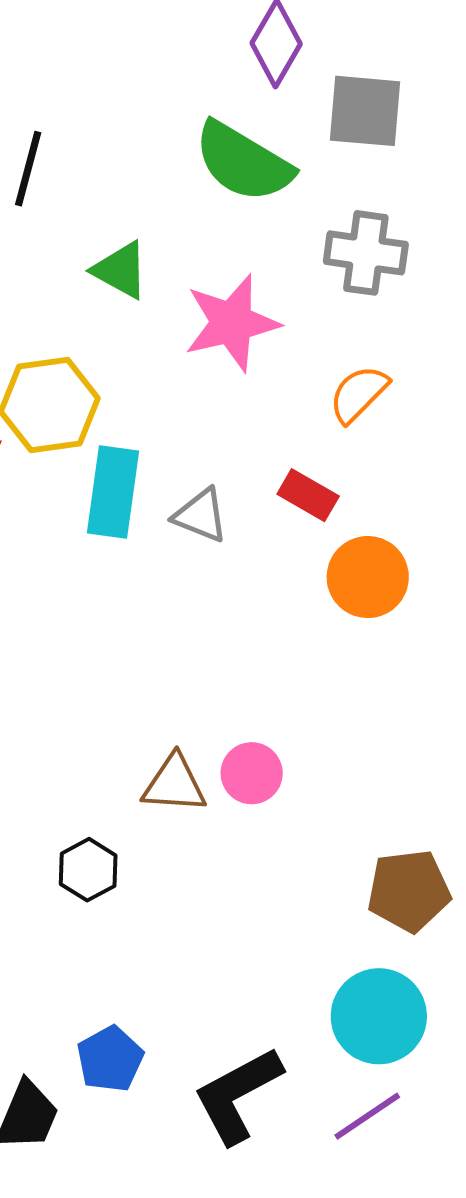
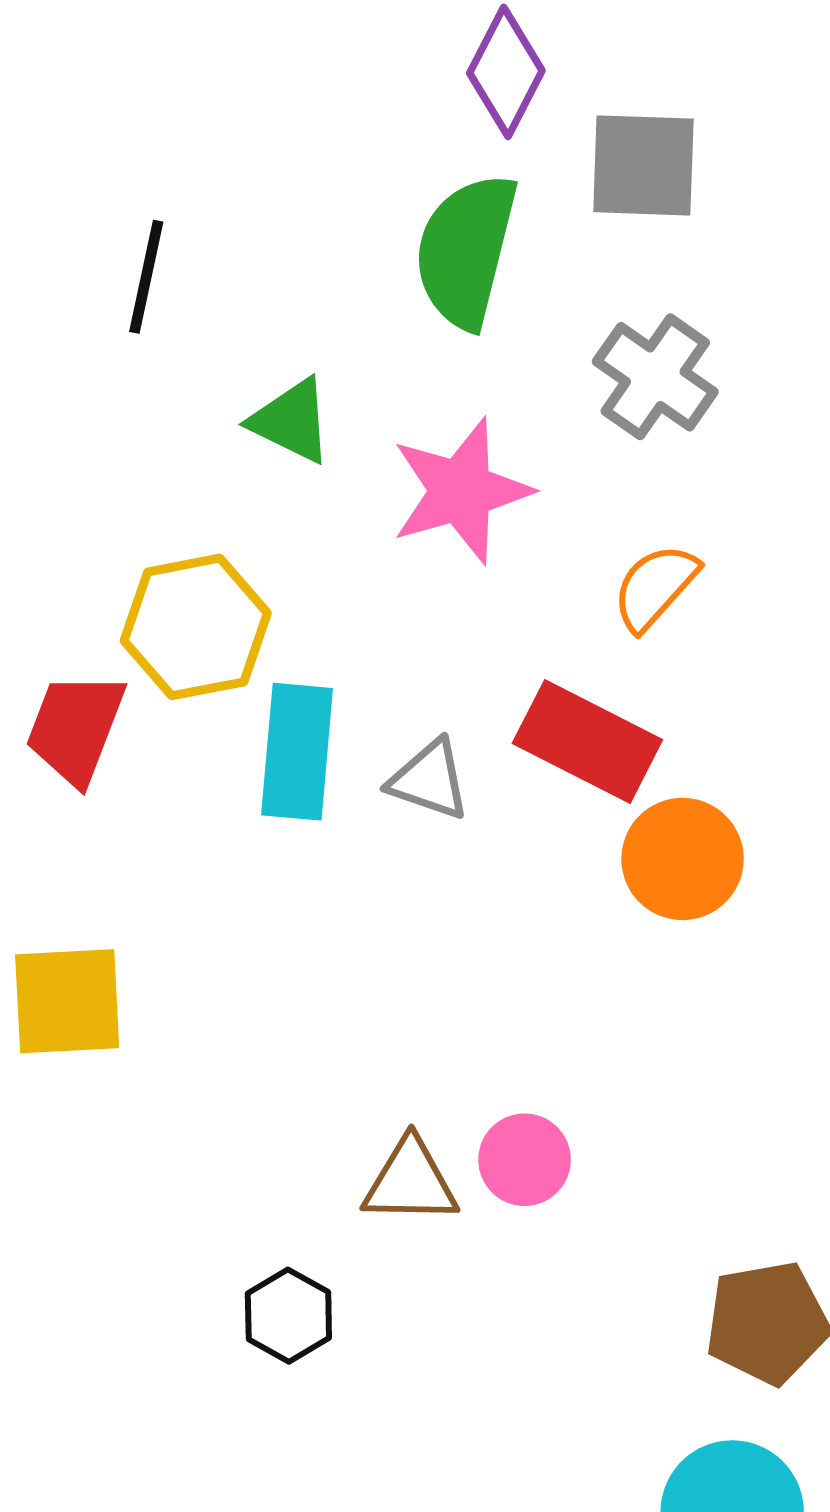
green semicircle: (243, 162) -> (466, 251), turned 76
gray cross: (366, 253) -> (655, 377), turned 30
red rectangle: (308, 495) -> (587, 741), size x1.6

